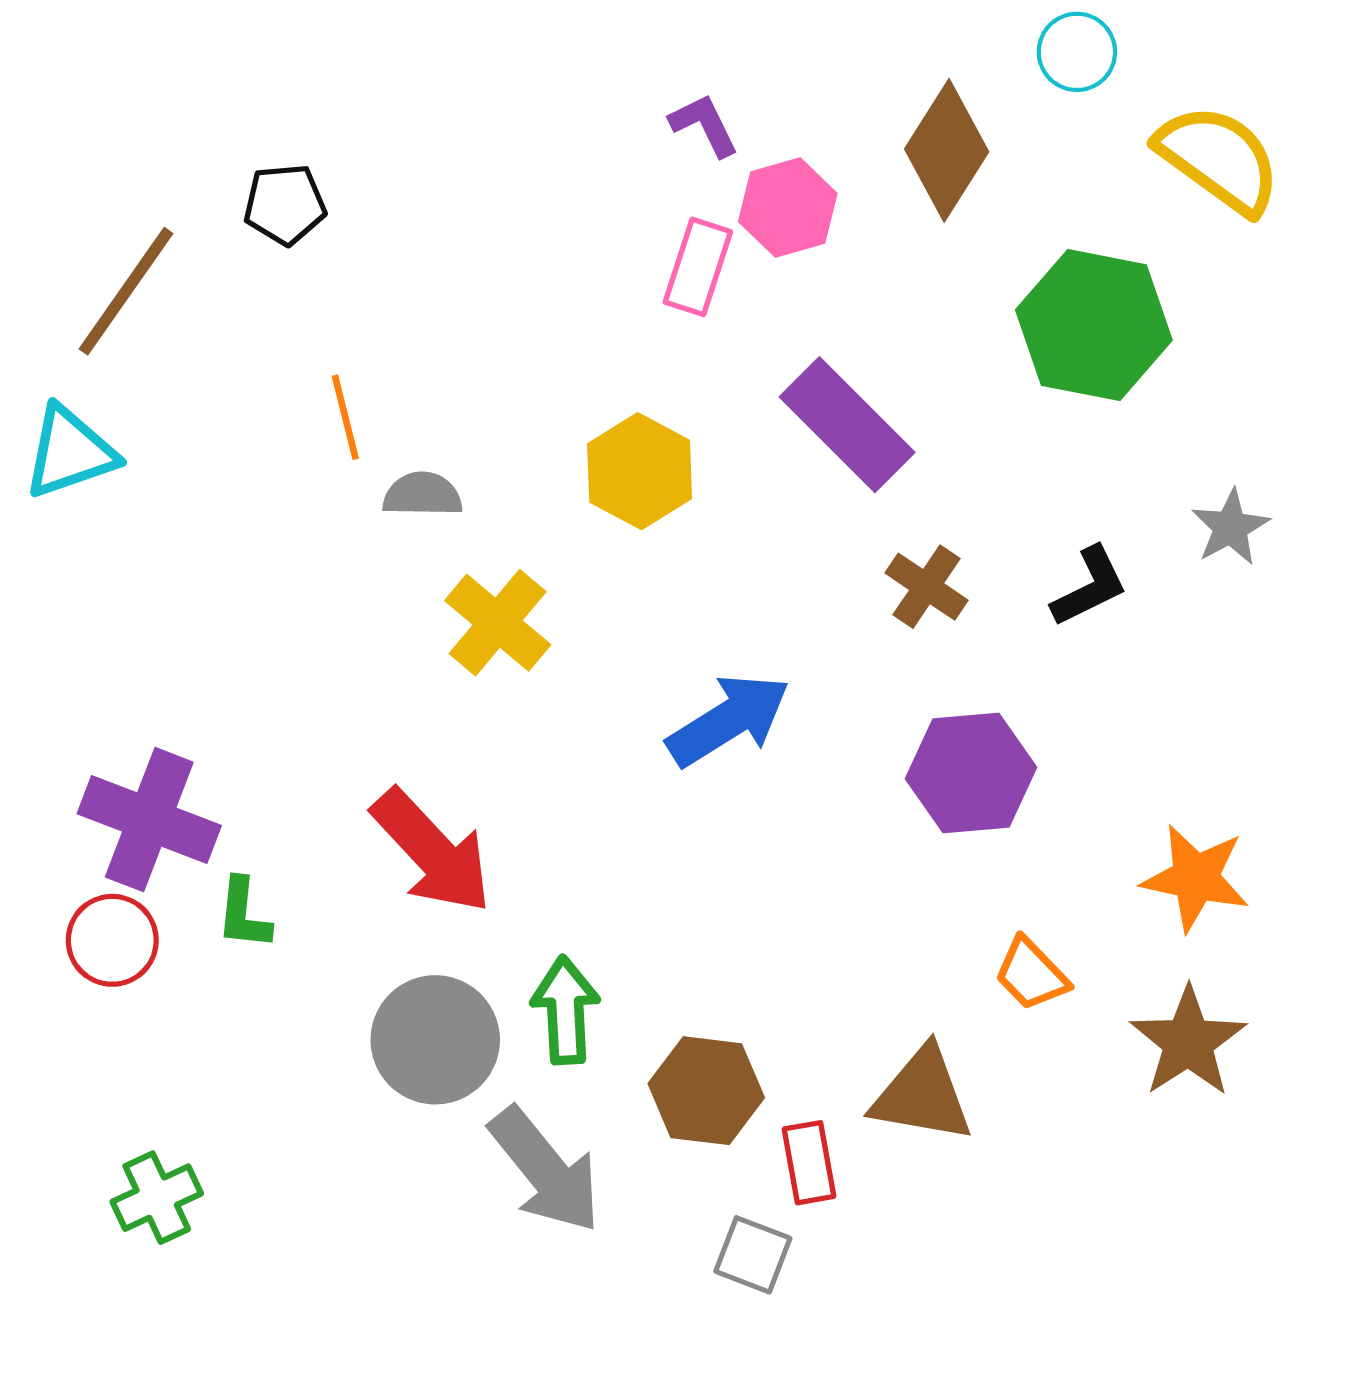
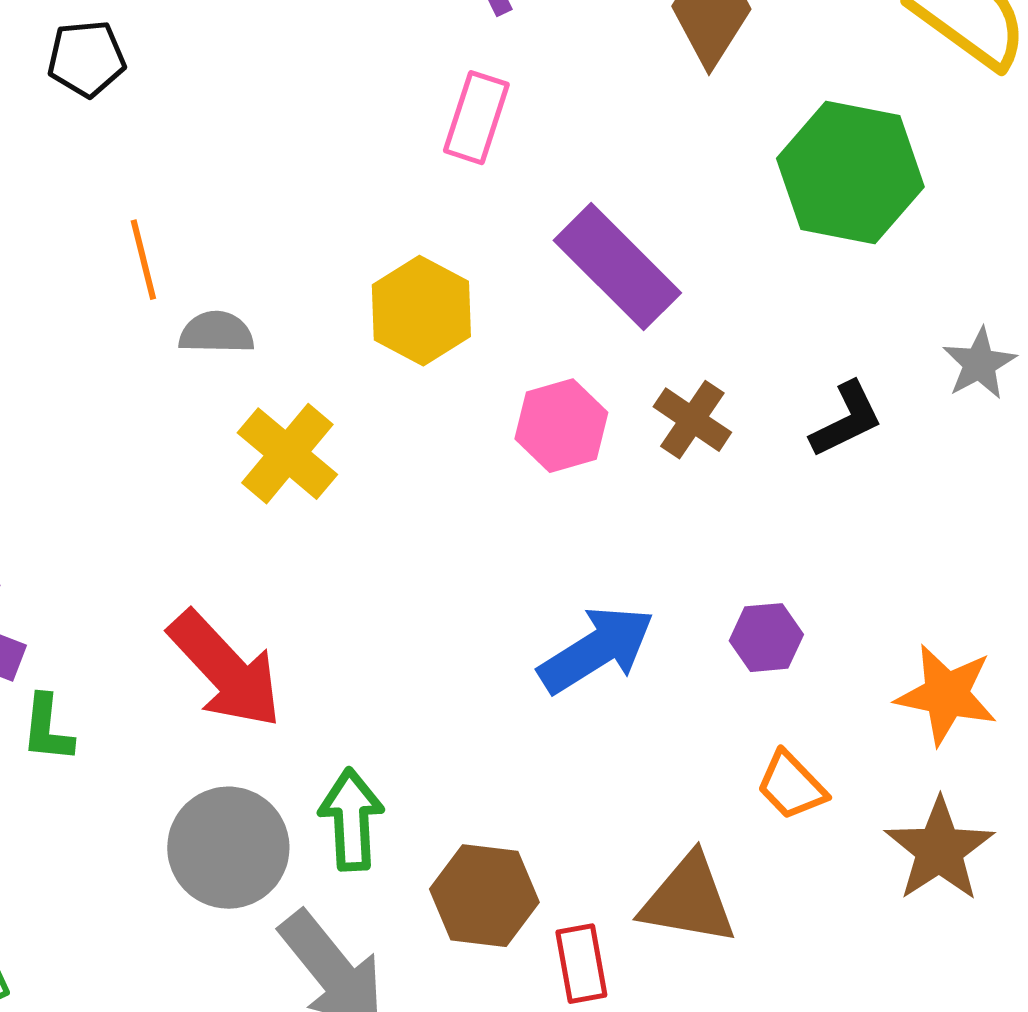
pink hexagon: (788, 208) -> (561, 426), moved
blue arrow: (729, 720) -> (596, 650), moved
purple hexagon: (971, 773) -> (766, 638), moved, size x0.6

